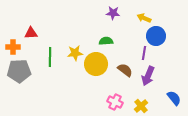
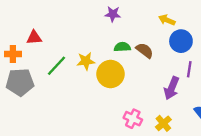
purple star: (113, 13) -> (113, 14), moved
purple line: (144, 53) -> (189, 69), moved
green line: (50, 57) -> (56, 66), turned 42
brown semicircle: (125, 70) -> (145, 51), moved

